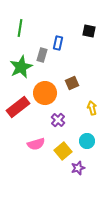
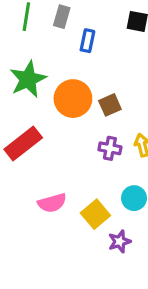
gray rectangle: (42, 55) -> (62, 17), moved
orange circle: (45, 93) -> (73, 99), moved
purple cross: (58, 120) -> (110, 148), moved, turned -32

